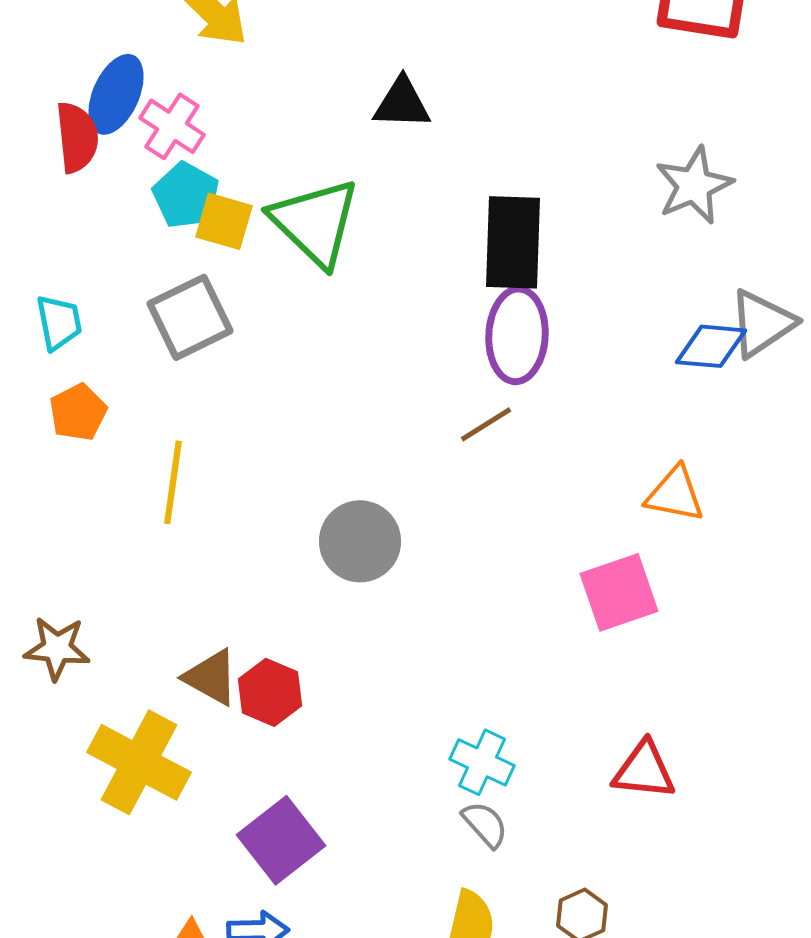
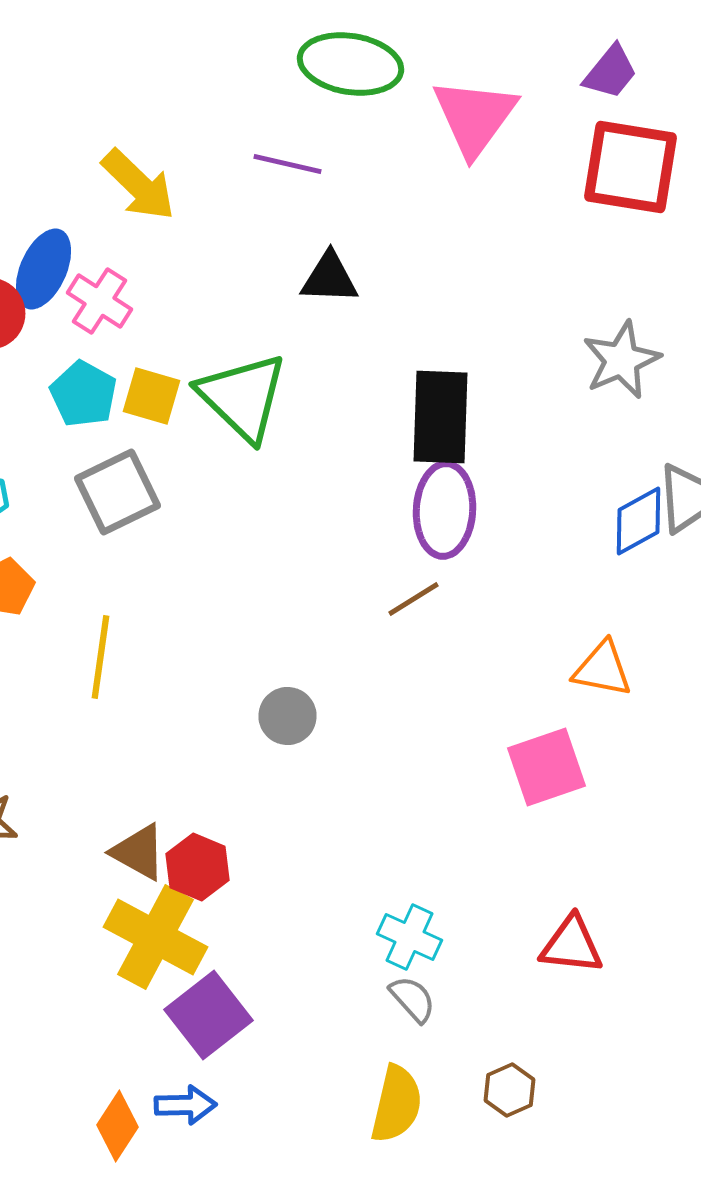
cyan pentagon: (186, 195) -> (84, 394), moved
blue diamond: (711, 346) -> (638, 521), turned -34
gray circle: (360, 541) -> (288, 716), size x0.7
yellow cross: (139, 762) -> (156, 937), moved

